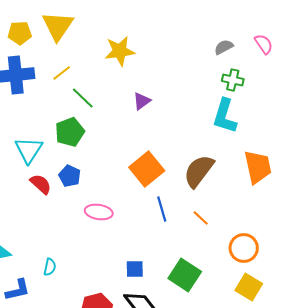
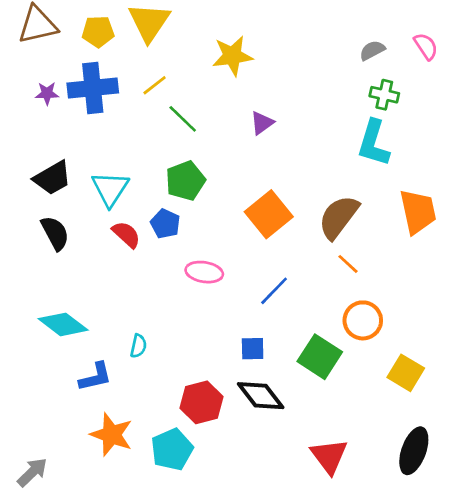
green pentagon: (70, 132) -> (185, 181), moved
blue line: (162, 209) -> (274, 291), moved, turned 60
orange line: (201, 218) -> (348, 264), moved
orange circle: (244, 248) -> (363, 320), moved

